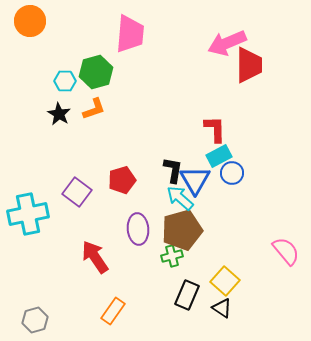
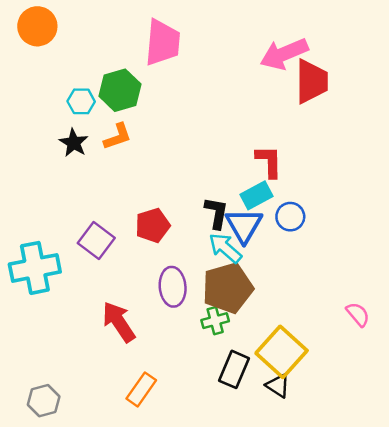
cyan rectangle: (219, 156) -> (256, 195), moved
pink semicircle: (286, 251) -> (358, 314), size x0.7
yellow square: (225, 281) -> (282, 352), size x1.4

